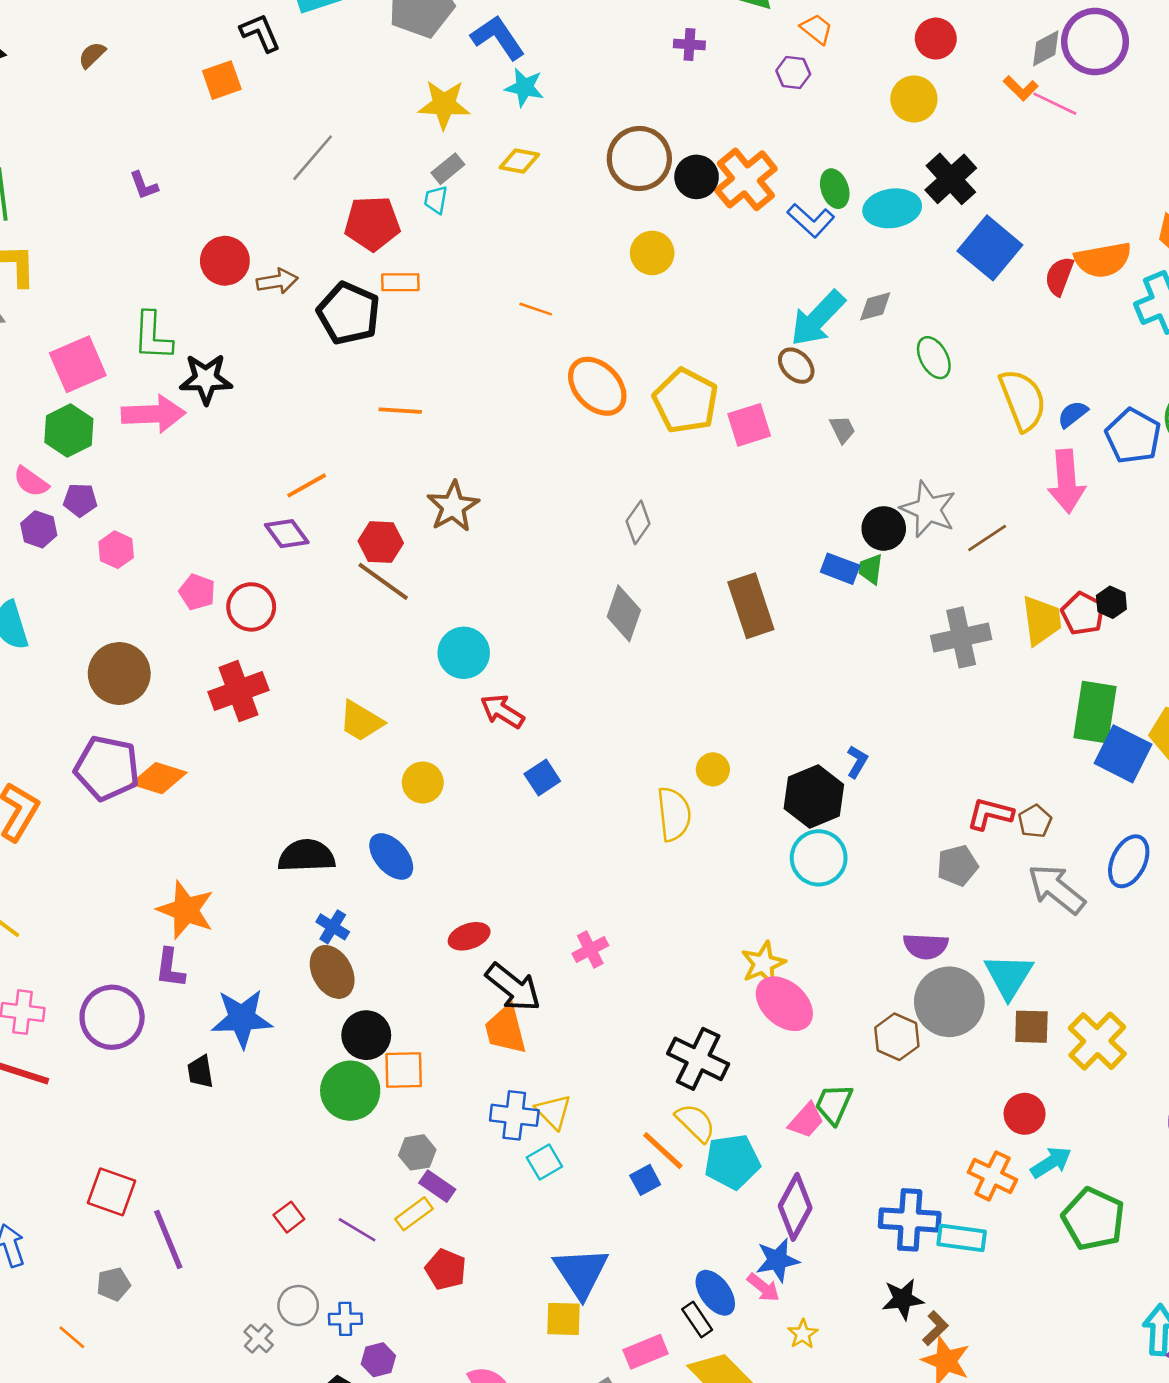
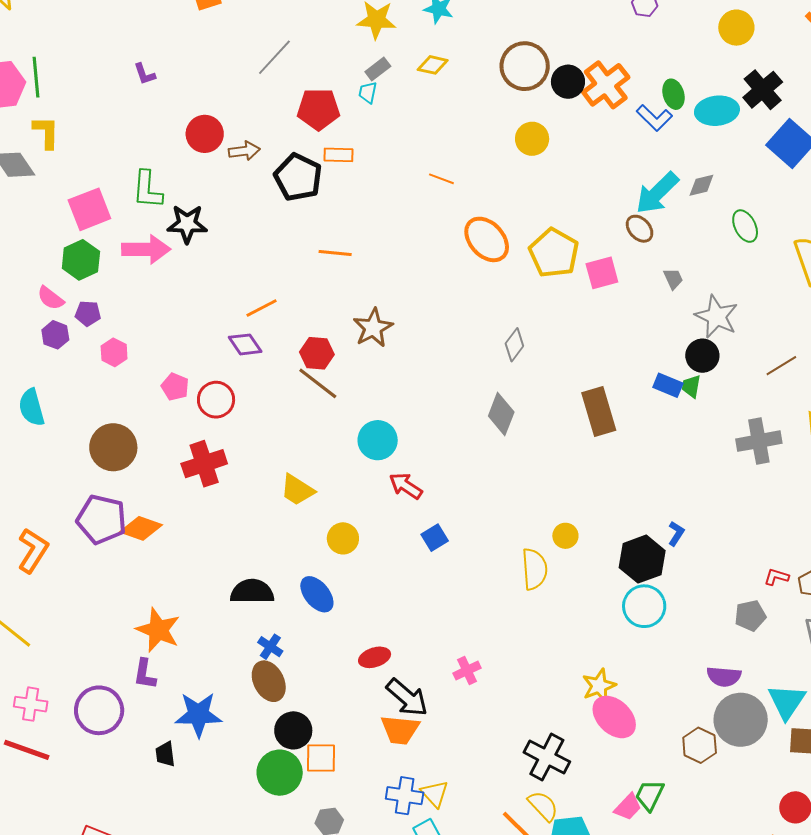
gray star: (928, 509) -> (716, 316), moved
red L-shape: (990, 814) -> (777, 577), size x0.7
orange trapezoid: (506, 1030) -> (400, 730), turned -72

